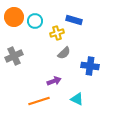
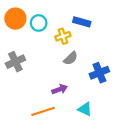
blue cross: (90, 66) -> (99, 73), turned -30

